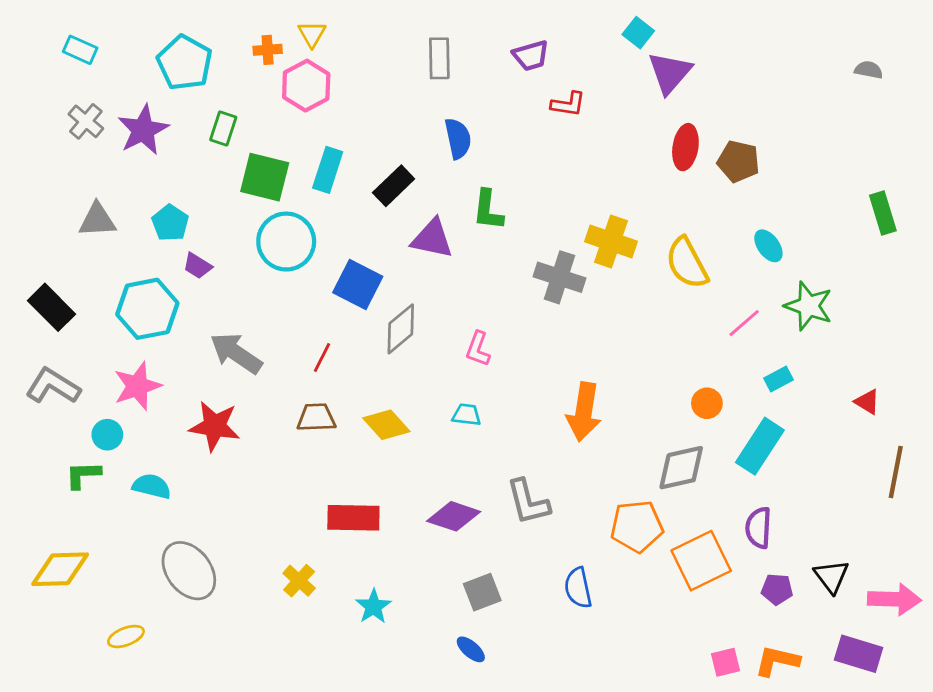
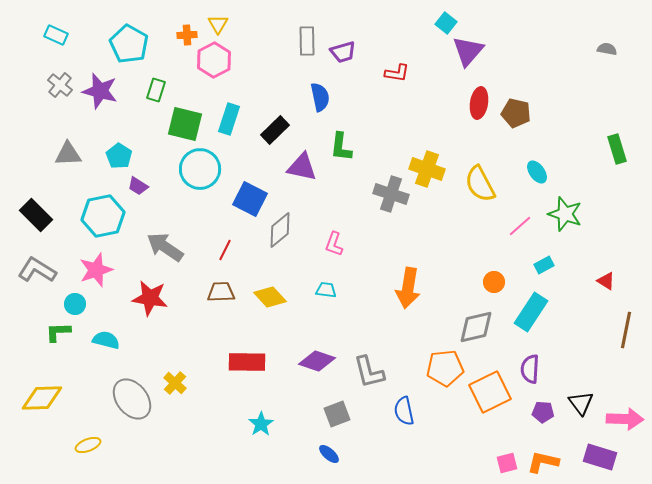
purple trapezoid: (531, 56) -> (343, 52), moved
purple star: (143, 130) -> (100, 91), turned -30
gray L-shape: (528, 502) -> (369, 372), moved
yellow cross: (299, 581) -> (175, 383), moved

